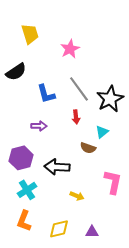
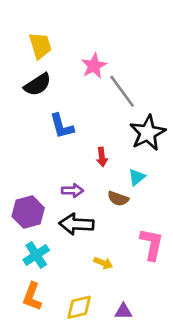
black semicircle: (16, 72) -> (38, 85), moved
gray line: (79, 89) -> (122, 91), moved
purple arrow: (39, 126) -> (72, 191), moved

